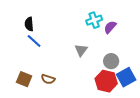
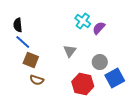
cyan cross: (94, 20) -> (83, 21), turned -35
brown square: (24, 79) -> (31, 60), moved
red hexagon: (106, 81) -> (83, 84), moved

